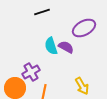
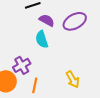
purple semicircle: (66, 47) -> (47, 20), moved

